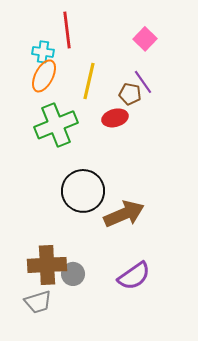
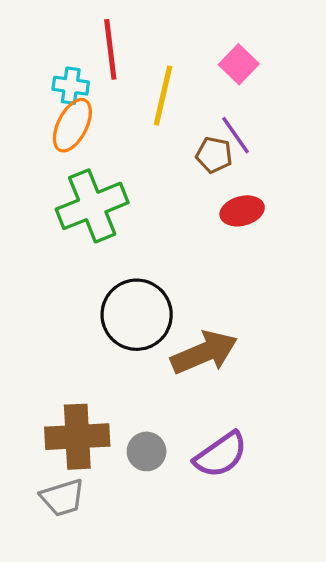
yellow line: (89, 81) -> (163, 96), moved
red ellipse: (115, 118) -> (242, 211), moved
gray circle: (73, 274) -> (147, 451), moved

